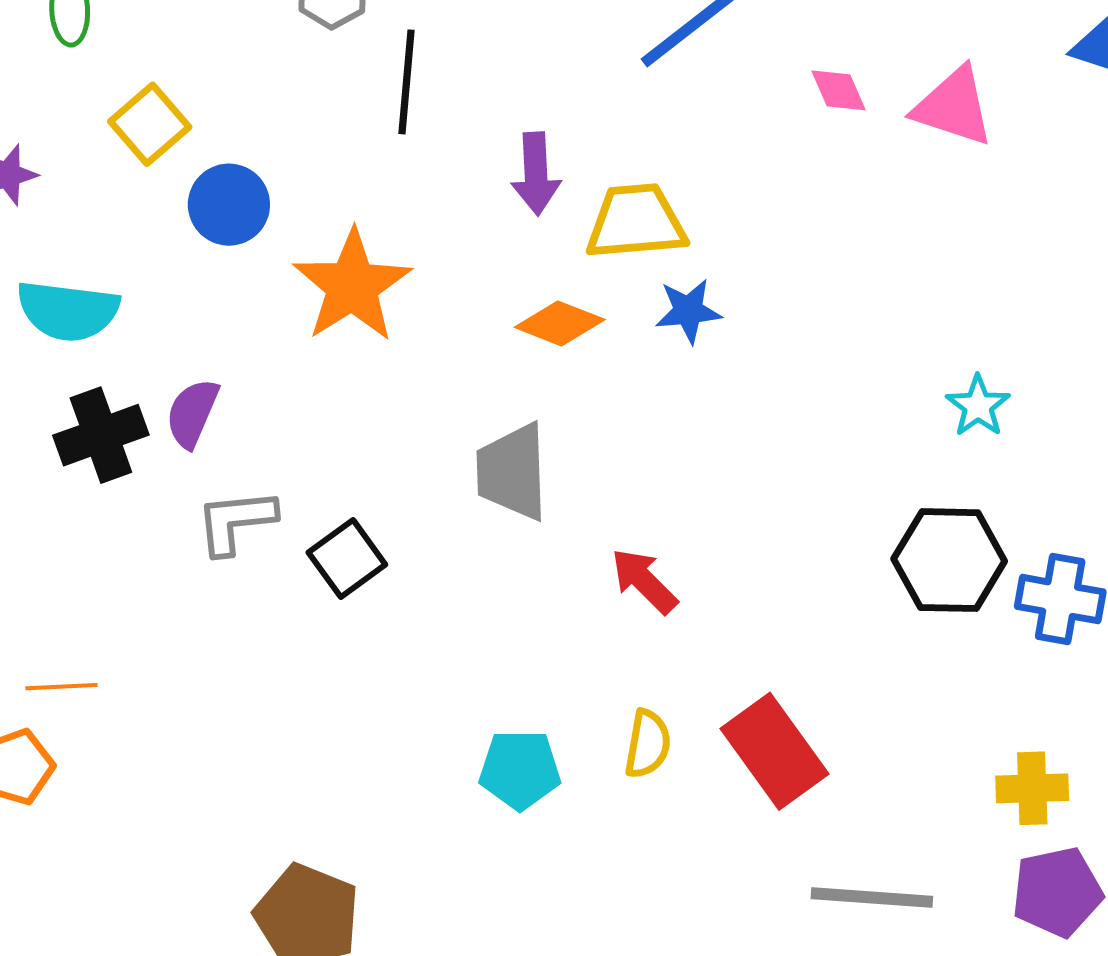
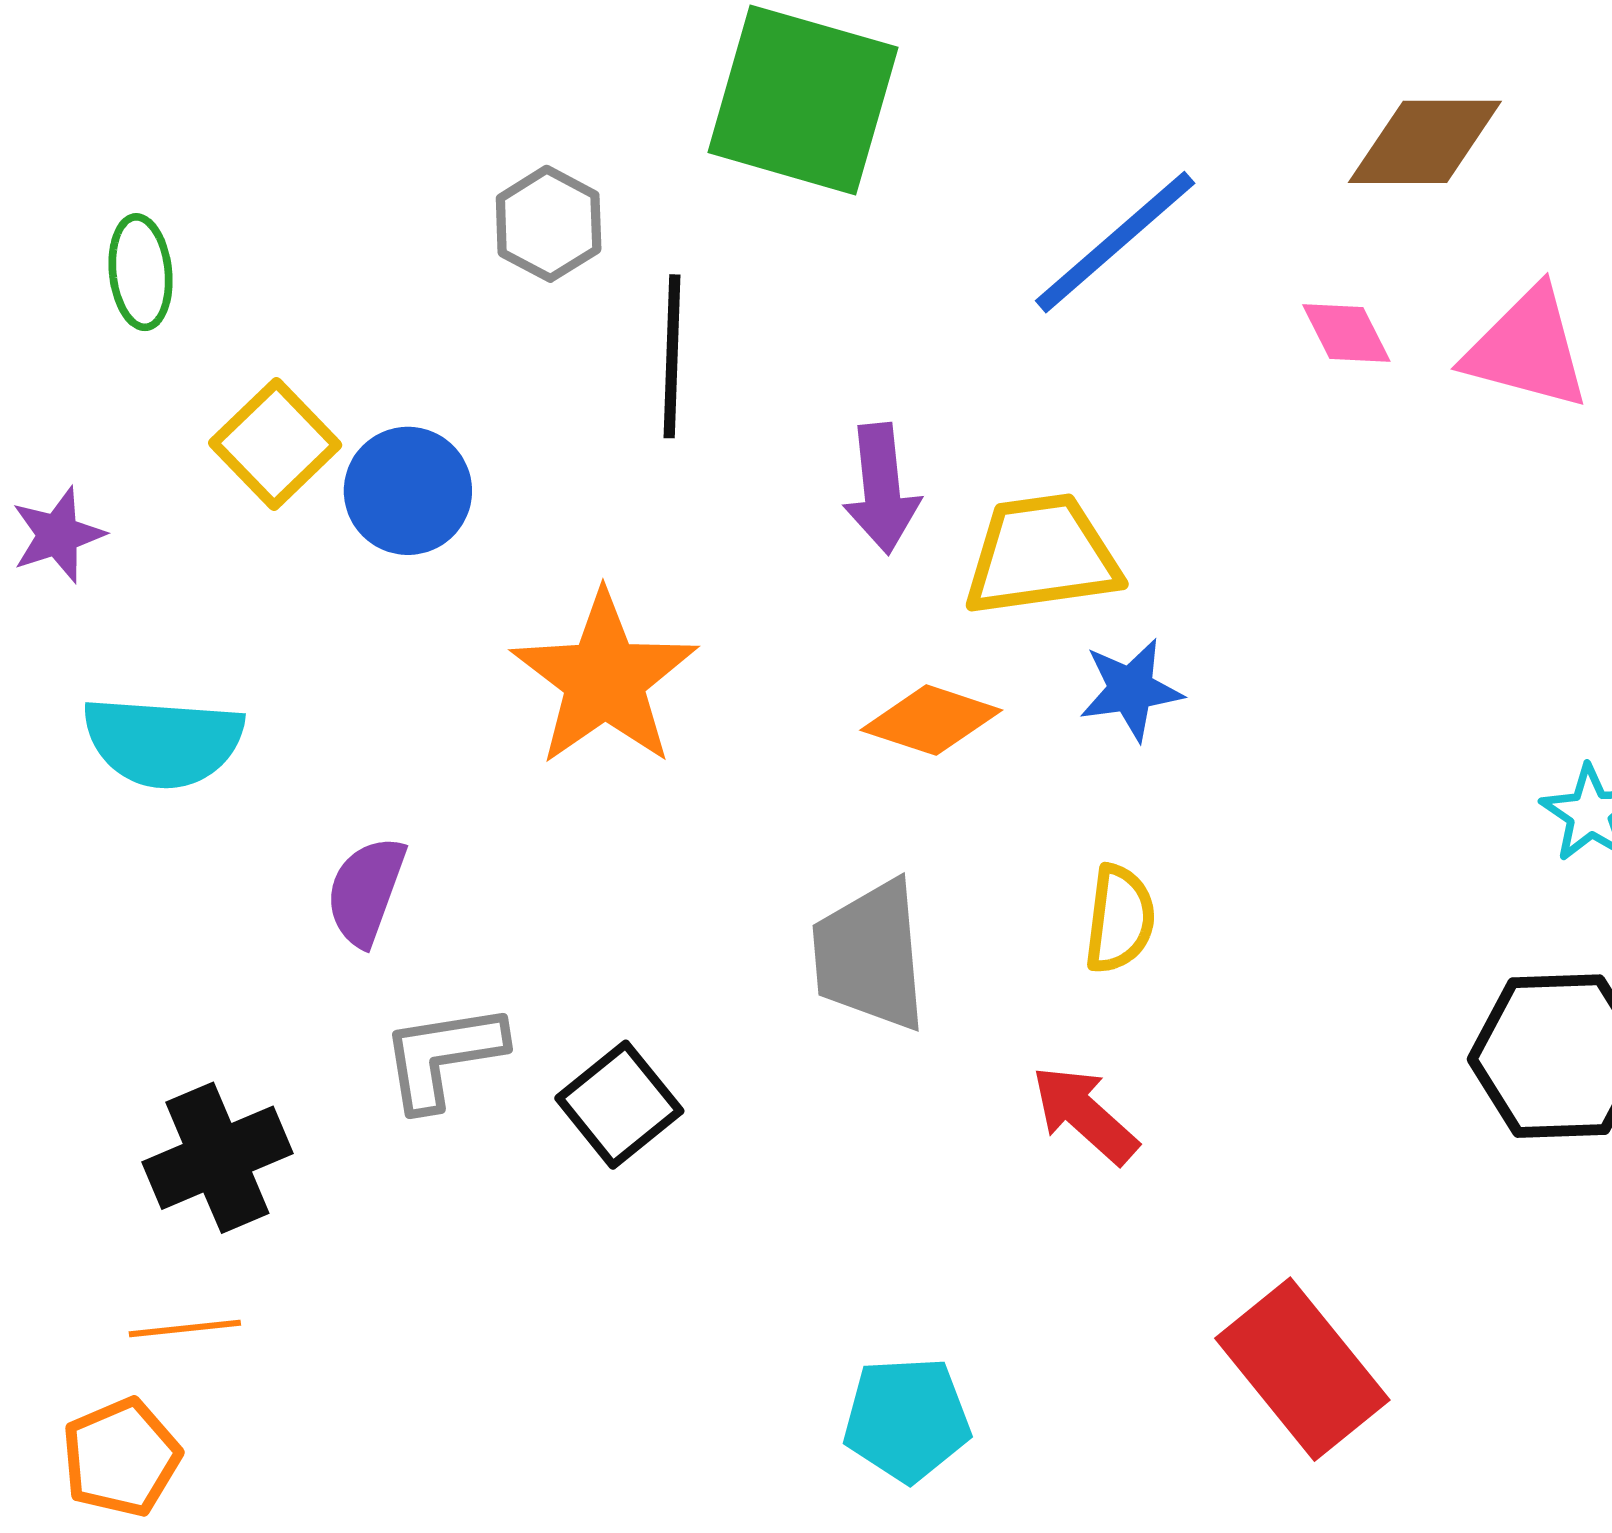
blue circle: (229, 205) -> (408, 491), moved
black cross: (101, 435) -> (217, 1158), moved
yellow semicircle: (648, 744) -> (1120, 919), moved

